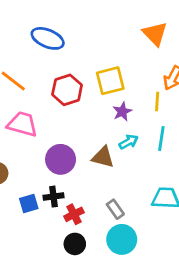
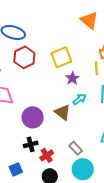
red hexagon: (67, 90) -> (24, 57), moved
brown triangle: (103, 157) -> (63, 112), turned 30
blue square: (29, 204) -> (16, 169), moved

